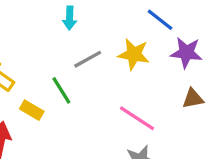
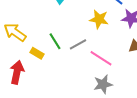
gray line: (88, 59) -> (78, 44), moved

